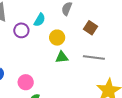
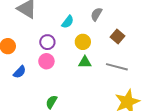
purple circle: (21, 30) -> (47, 42), moved
pink circle: (26, 82) -> (46, 61), moved

